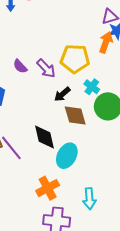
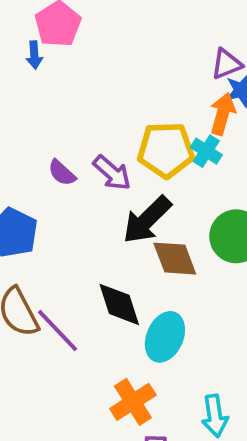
cyan cross: (92, 87) -> (206, 151), moved
black arrow: (62, 94) -> (147, 220), size x1.6

